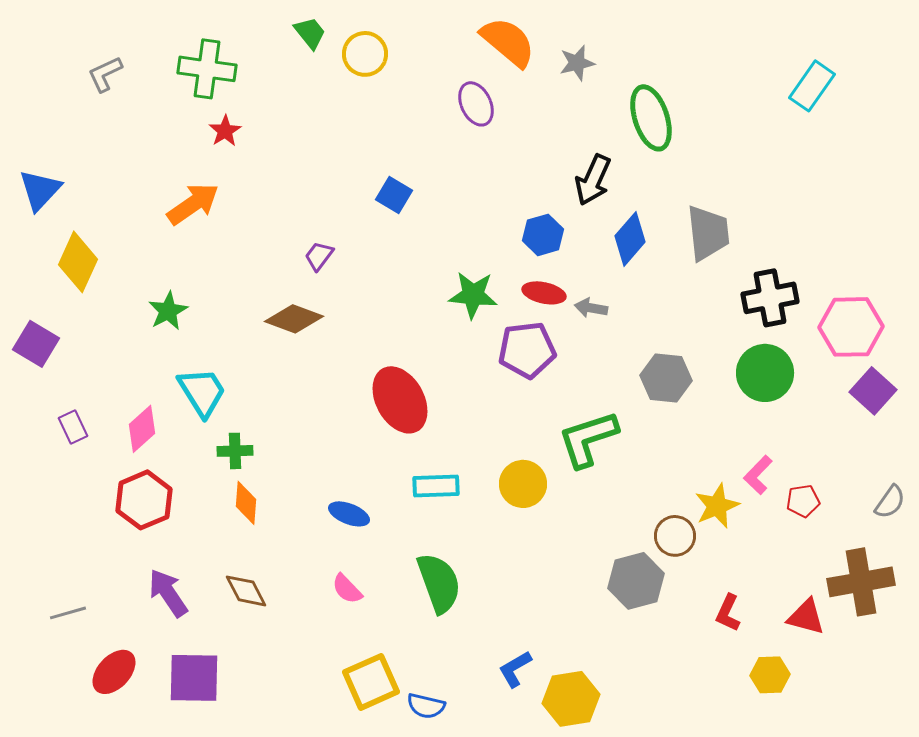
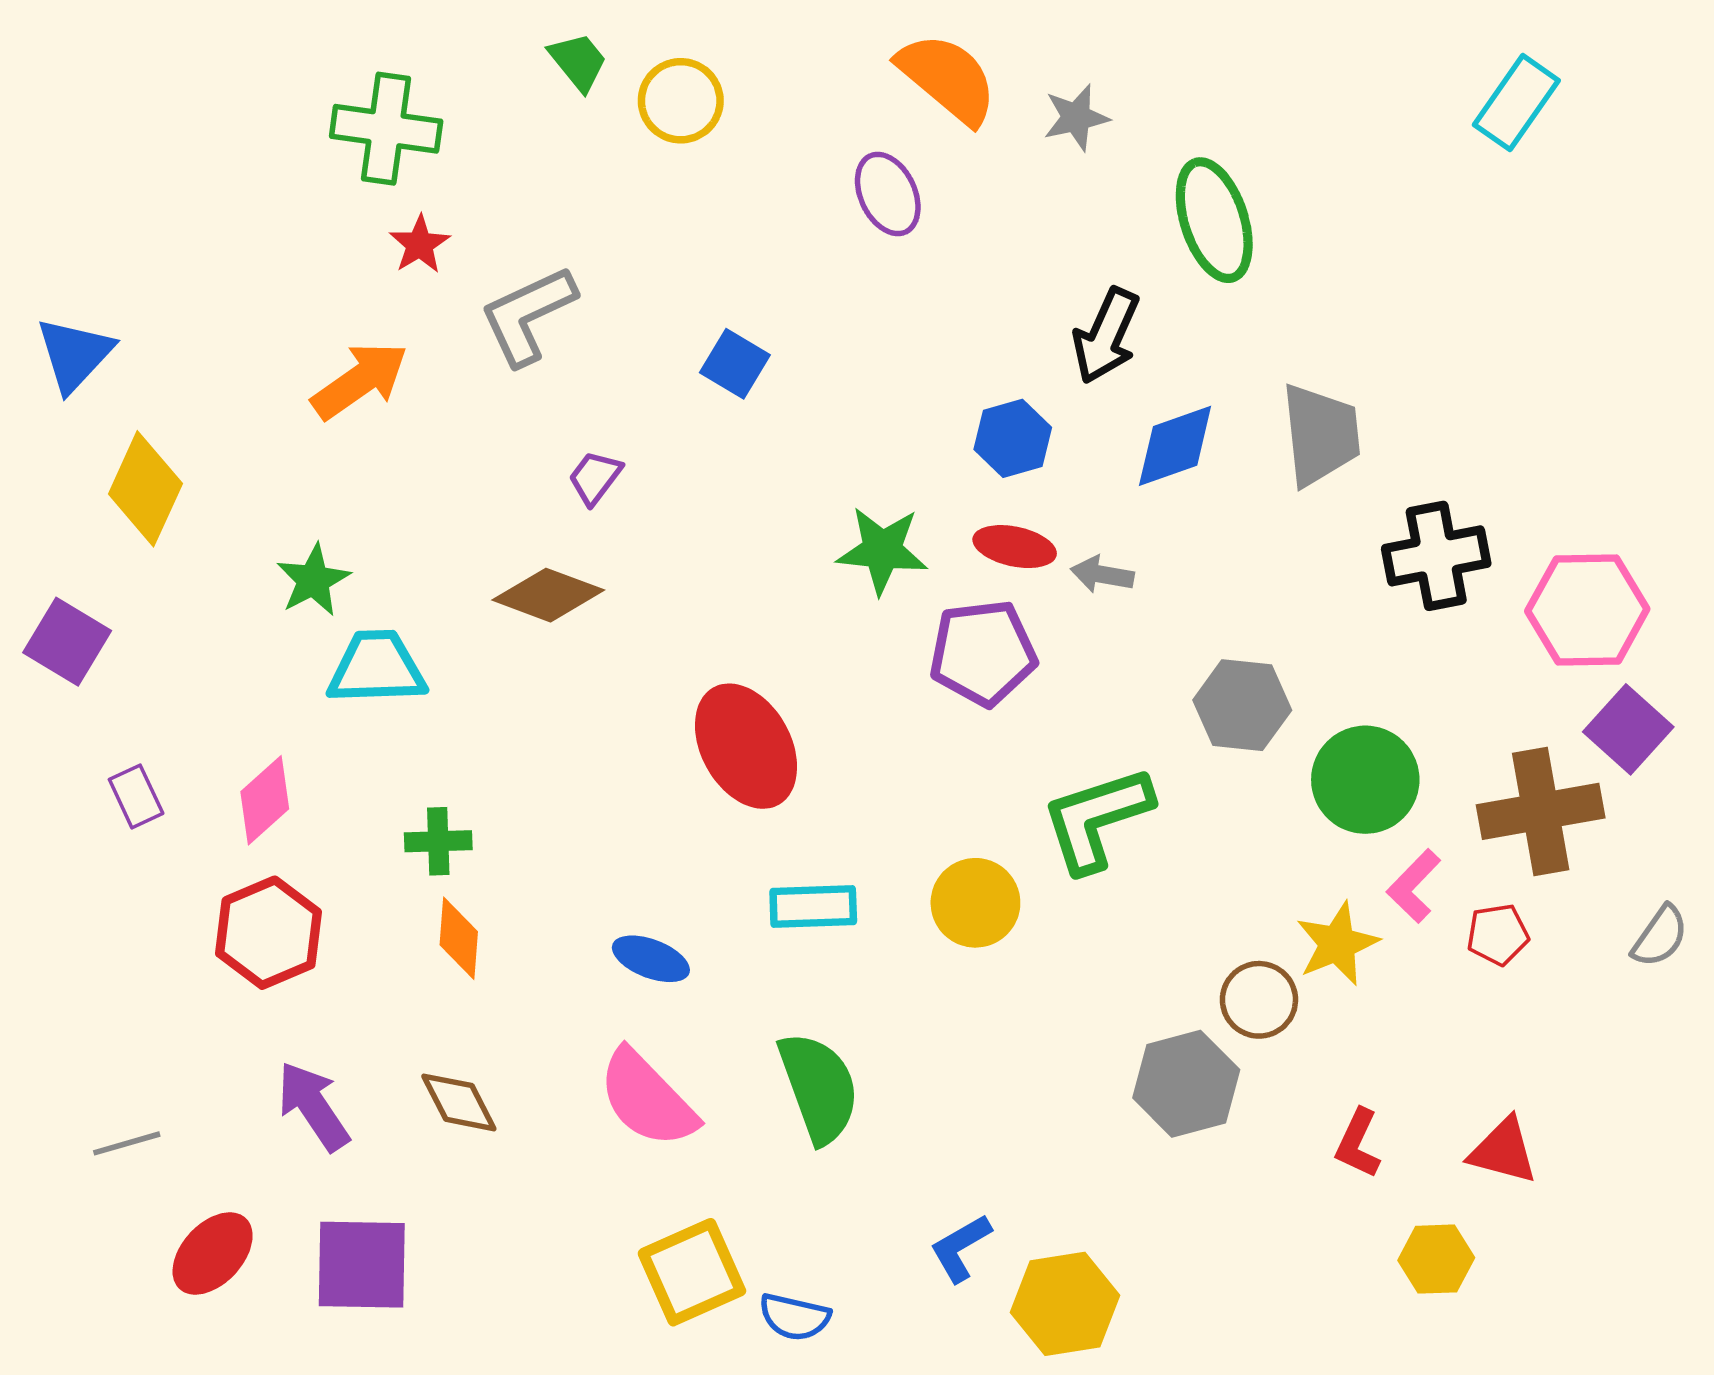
gray L-shape: (105, 74) -> (528, 315), moved, size x1.5
cyan rectangle: (812, 86) -> (1516, 103), moved
blue diamond: (630, 239) -> (1175, 446), turned 30
green circle: (765, 373) -> (1365, 780), moved
cyan trapezoid: (202, 392) -> (377, 668), moved, turned -60
brown cross: (861, 582) -> (1541, 811), moved
pink semicircle: (347, 589) -> (647, 1099), size x1.8

